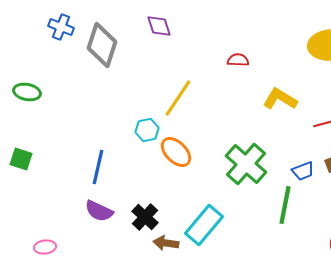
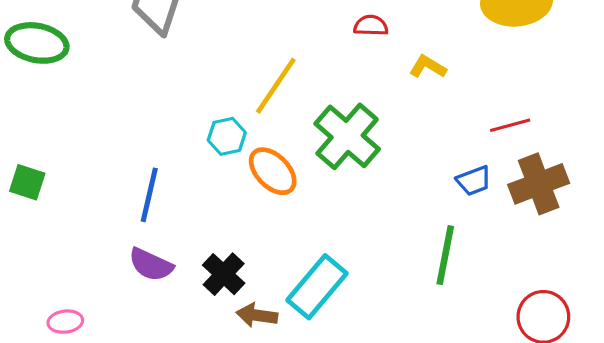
green ellipse: (27, 92) -> (37, 43), moved, size x1.4
yellow L-shape: (280, 99) -> (428, 67), moved, size x0.7
green cross: (246, 164) -> (347, 136), moved
blue trapezoid: (303, 171) -> (474, 181), moved

